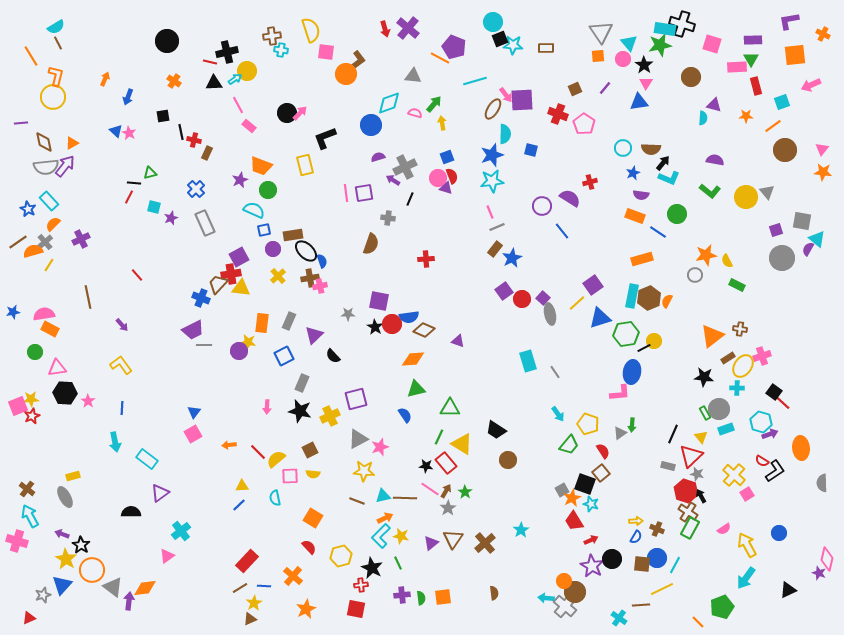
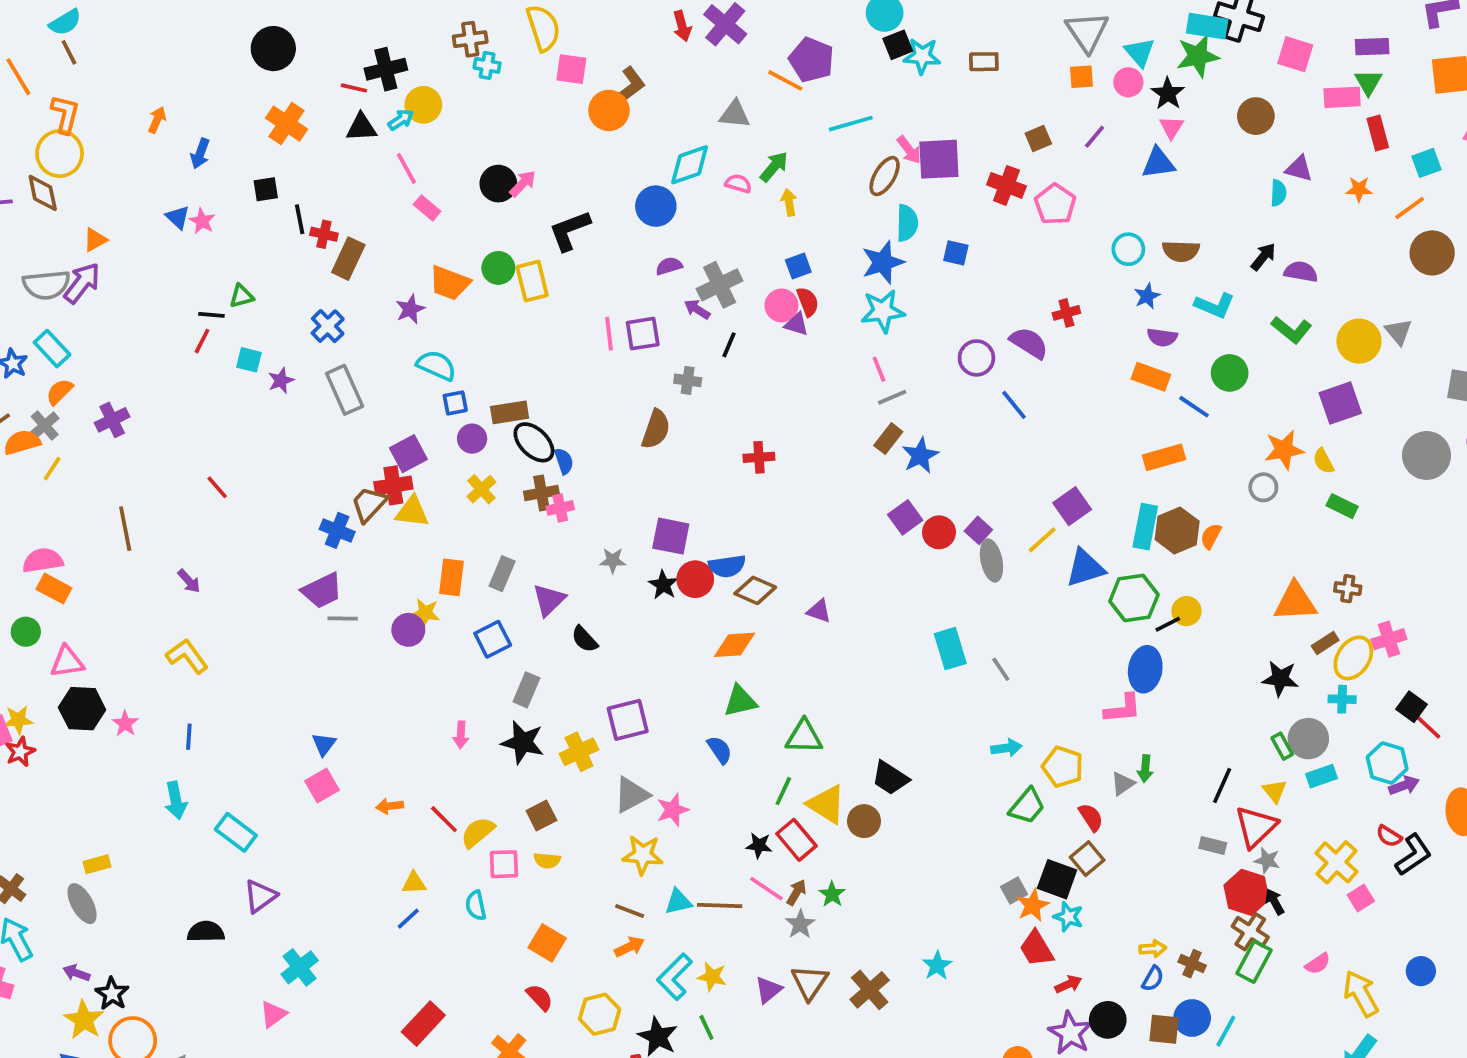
orange cross: (174, 81) -> (286, 124), size x1.5
brown diamond: (44, 142) -> (43, 193), moved
brown rectangle: (207, 153) -> (348, 259), size x1.5
black arrow: (663, 163) -> (1263, 257), moved
green circle: (268, 190) -> (498, 268), moved
purple square: (776, 230) -> (1340, 403), moved, size x1.6
orange triangle: (712, 336) -> (1295, 602), turned 35
cyan arrow: (558, 414) -> (1006, 748), turned -63
brown circle: (508, 460) -> (864, 821), moved
orange arrow: (385, 518) -> (630, 947), moved

